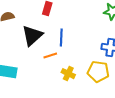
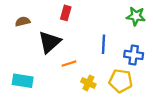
blue line: (61, 38) -> (103, 44), moved

